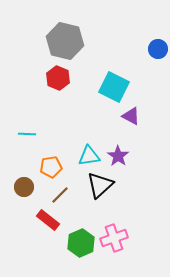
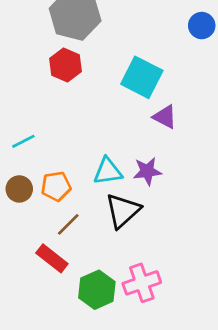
cyan line: (27, 134) -> (23, 141), turned -30
purple star: (118, 156) -> (147, 171), turned 30
brown circle: (24, 187) -> (19, 189), moved

